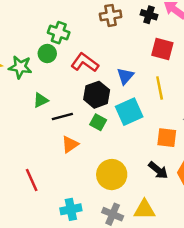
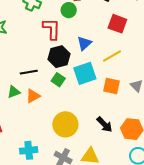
green circle: (47, 54) -> (69, 10), moved
red L-shape: (85, 63) -> (52, 29), turned 50
yellow line: (160, 88) -> (112, 56), turned 66
green triangle: (41, 100) -> (14, 92), moved
orange square: (167, 138) -> (112, 86), moved

